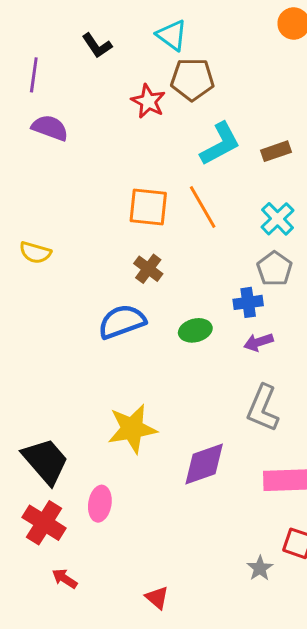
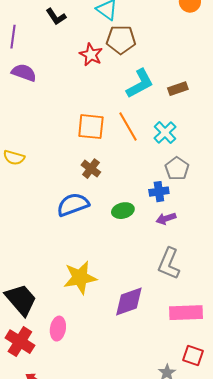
cyan cross: (278, 219) -> (165, 133), moved

